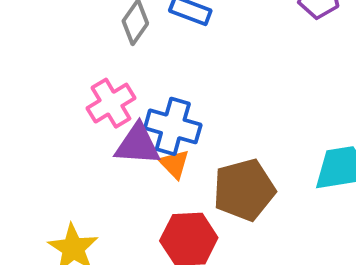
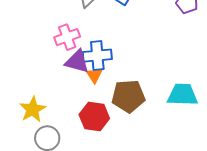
blue cross: (173, 126) -> (97, 56), turned -32

